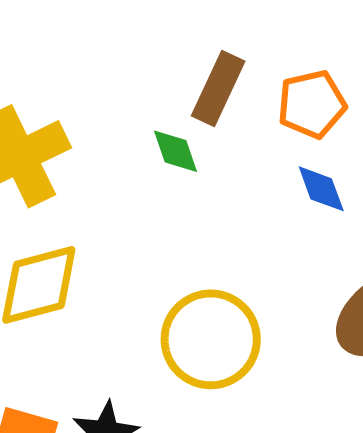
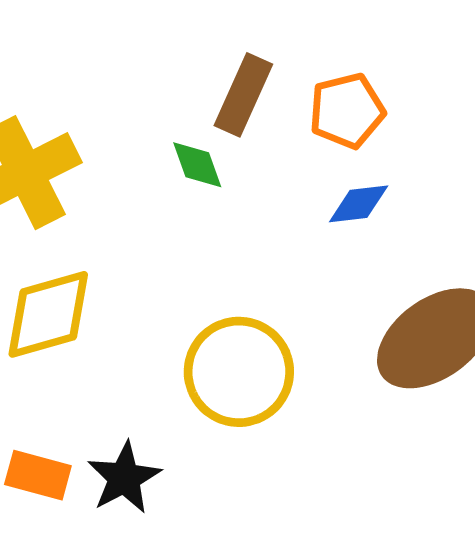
blue diamond: (321, 189) -> (359, 204), turned -76

